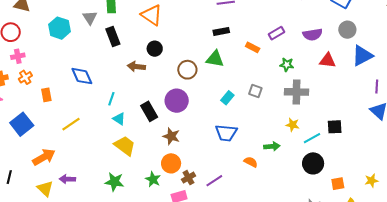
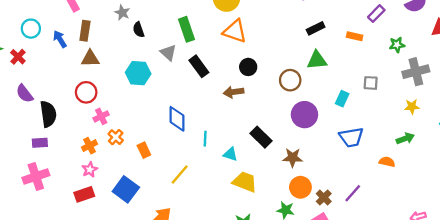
blue diamond: (82, 76) -> (177, 119), turned 40
cyan line: (111, 99) -> (205, 139), moved
purple circle: (177, 101) -> (304, 115), moved
yellow star: (293, 125) -> (412, 107), moved

